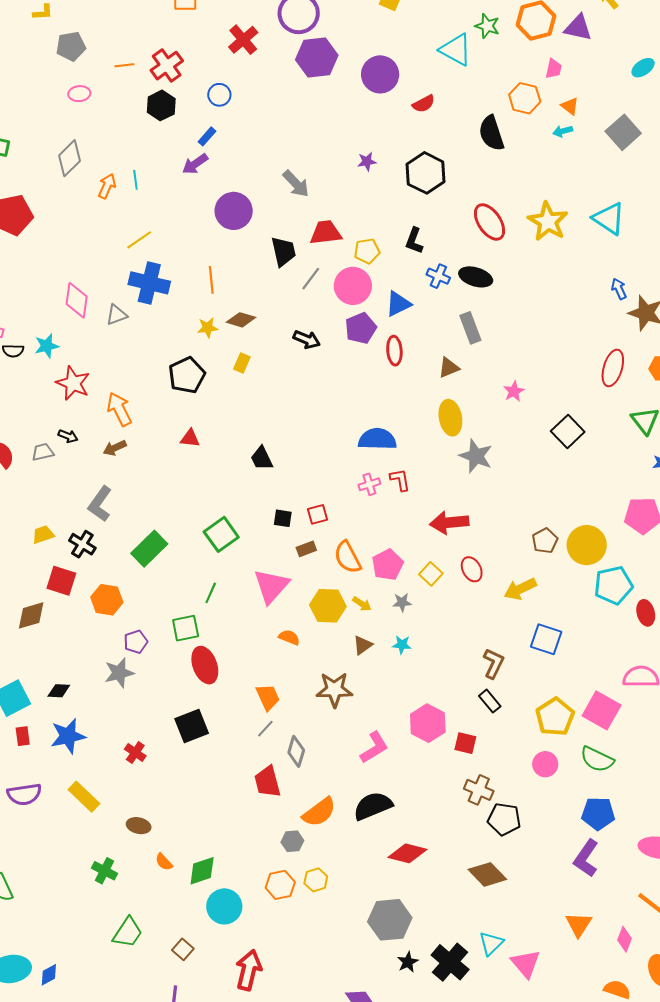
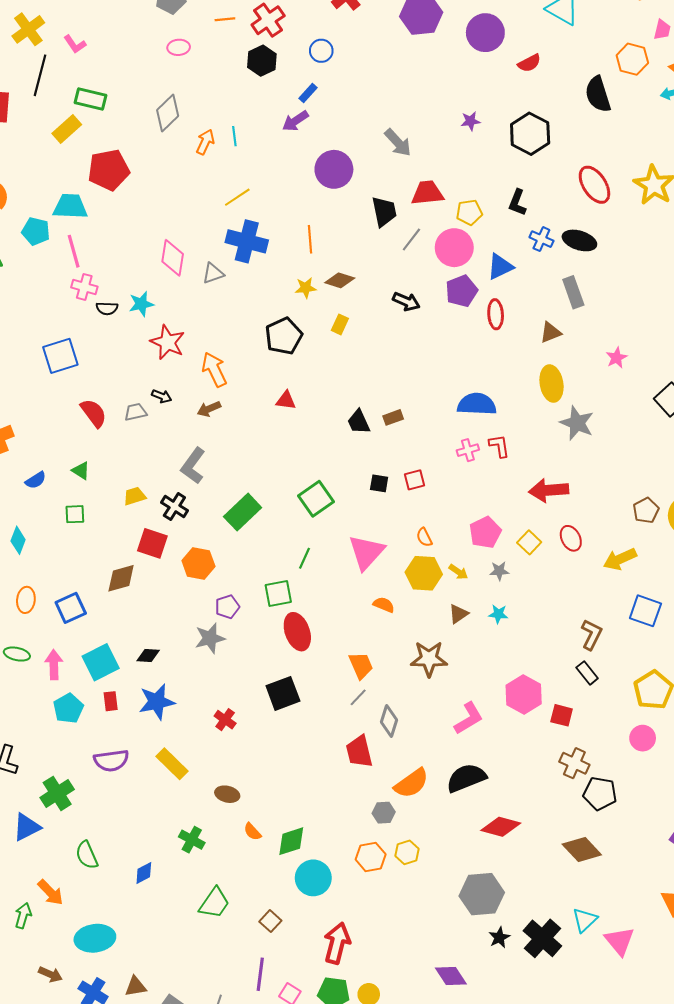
brown rectangle: (306, 549) -> (393, 417), moved
orange semicircle: (348, 557) -> (424, 537), moved, size x0.6
blue diamond: (49, 975) -> (144, 873), moved

